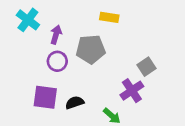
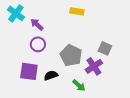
purple arrow: (56, 35) -> (37, 24), turned -64
gray pentagon: (91, 49) -> (71, 55), moved, turned 30
gray square: (147, 67) -> (105, 48), turned -32

